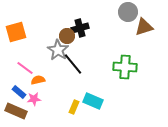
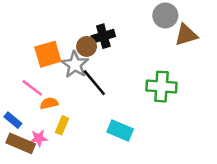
orange square: (16, 32) -> (48, 54), moved
blue rectangle: (19, 92) -> (13, 120), moved
pink star: (34, 99) -> (39, 138), moved
yellow rectangle: (74, 107) -> (62, 125), moved

